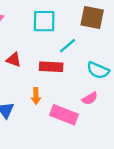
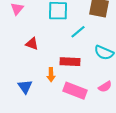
red rectangle: (51, 67) -> (70, 62), moved
pink semicircle: (90, 98) -> (105, 87), moved

